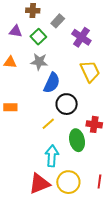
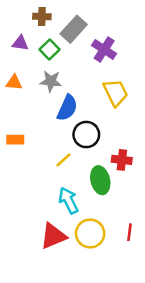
gray rectangle: (58, 21) -> (74, 29), size x1.5
cyan arrow: (52, 156) -> (69, 200), turned -30

